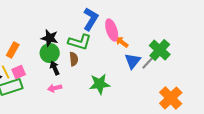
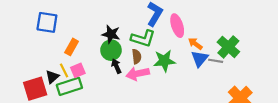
orange arrow: (122, 42) -> (195, 44), moved
gray line: (148, 63) -> (216, 61), turned 56
green star: (100, 84) -> (164, 61), moved
pink arrow: (55, 88) -> (138, 74), moved, size x1.5

